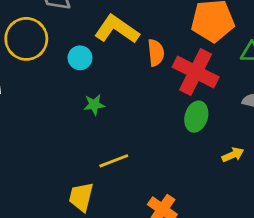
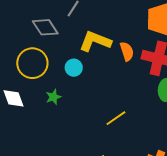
green star: (94, 105) -> (53, 97), moved
yellow line: (114, 161) -> (116, 118), moved

